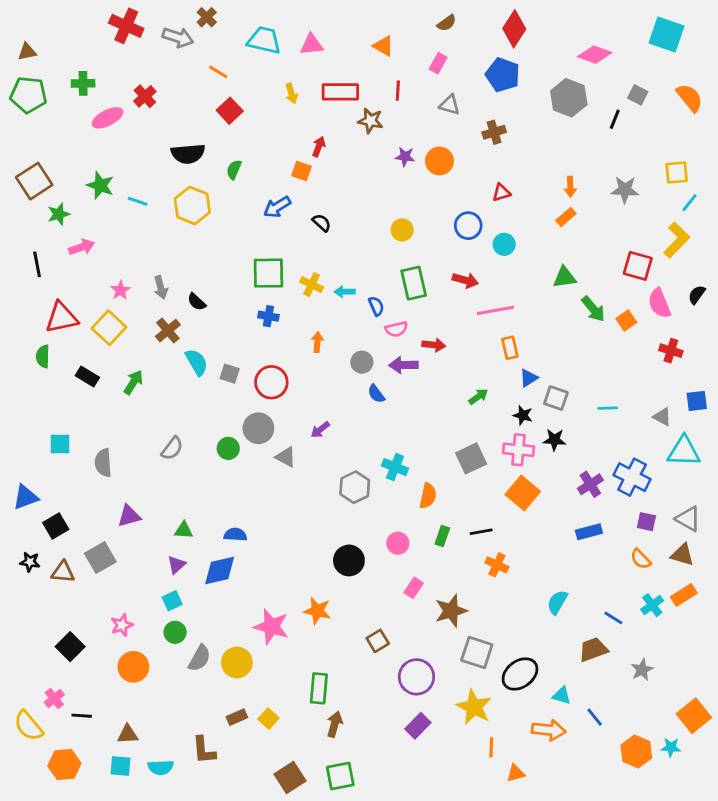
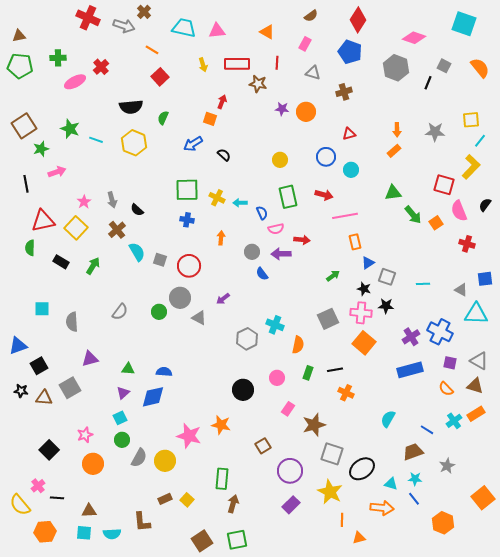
blue rectangle: (589, 532) -> (410, 370), size x1.4
cyan star: (671, 747) -> (415, 479), moved

